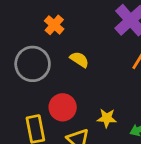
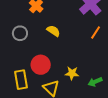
gray circle: (33, 64) -> (20, 33), size x0.6

